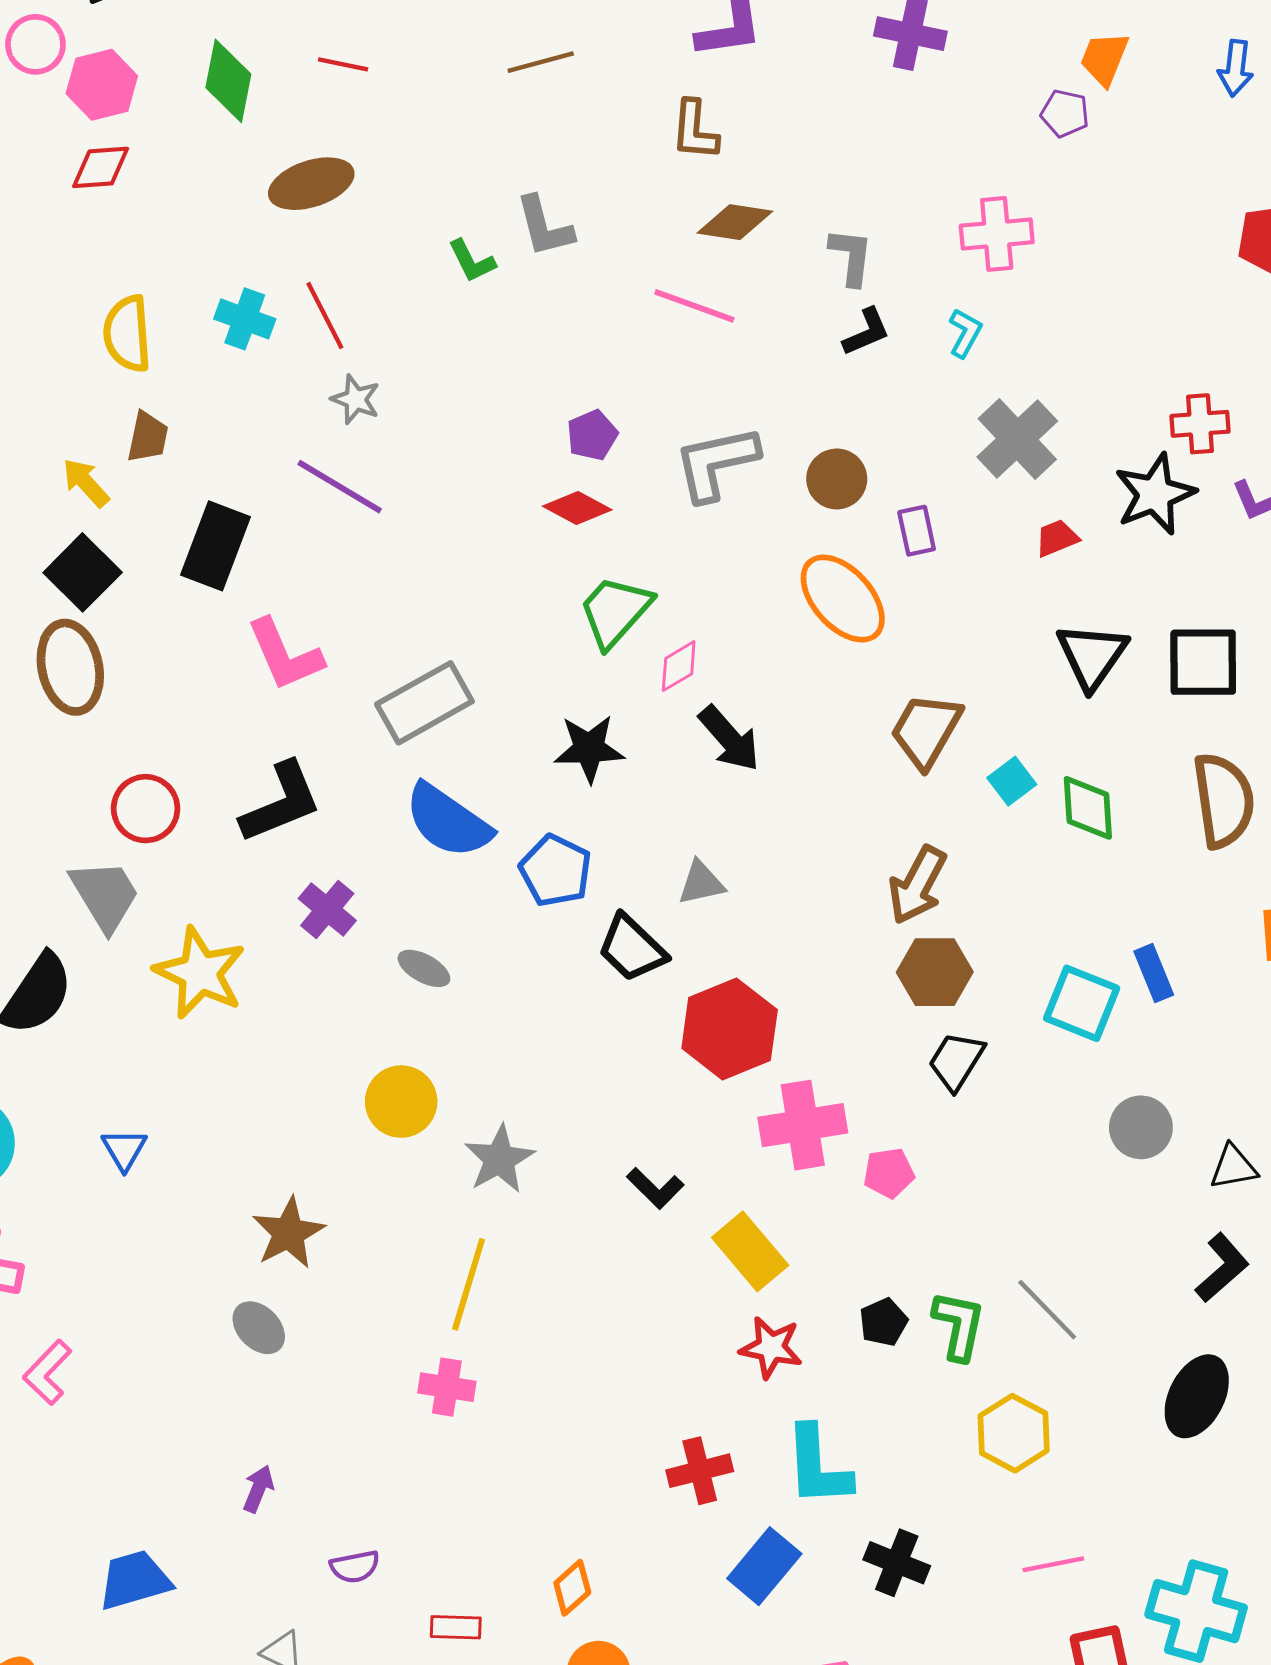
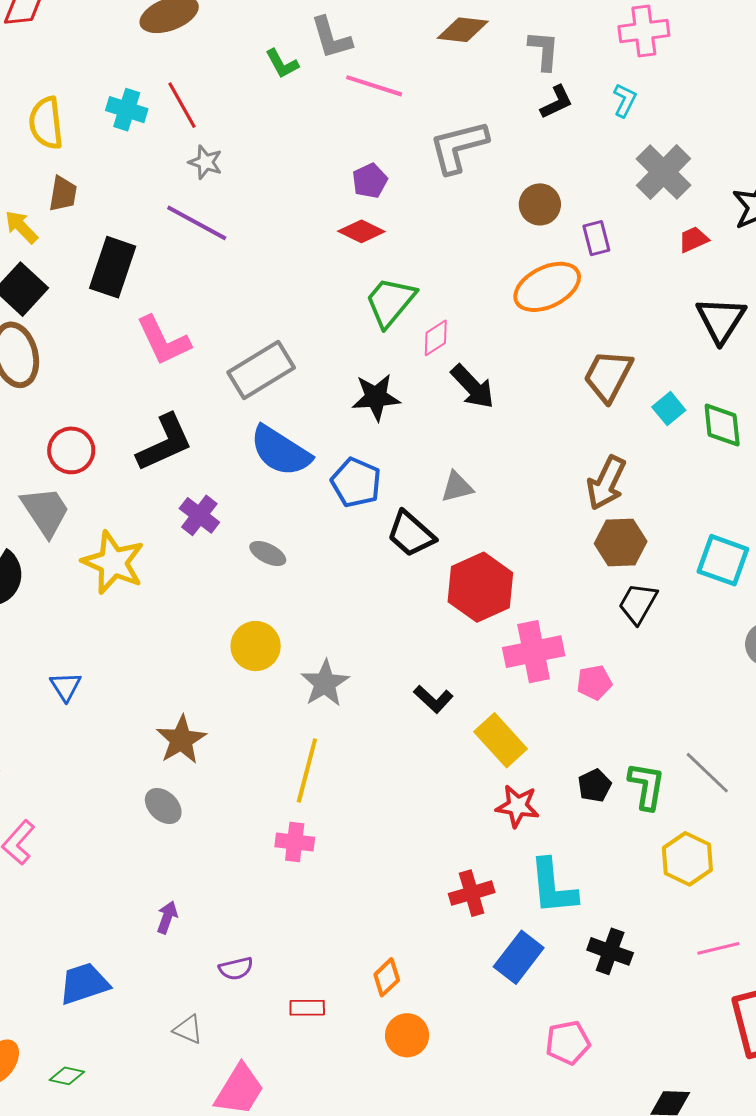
pink line: (694, 306) -> (374, 86), moved
gray L-shape: (716, 463) -> (458, 147), moved
orange ellipse: (843, 599) -> (547, 287), turned -72

